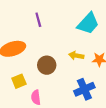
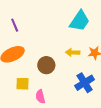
purple line: (38, 20) -> (15, 25), moved
yellow square: (19, 81) -> (22, 84), turned 32

